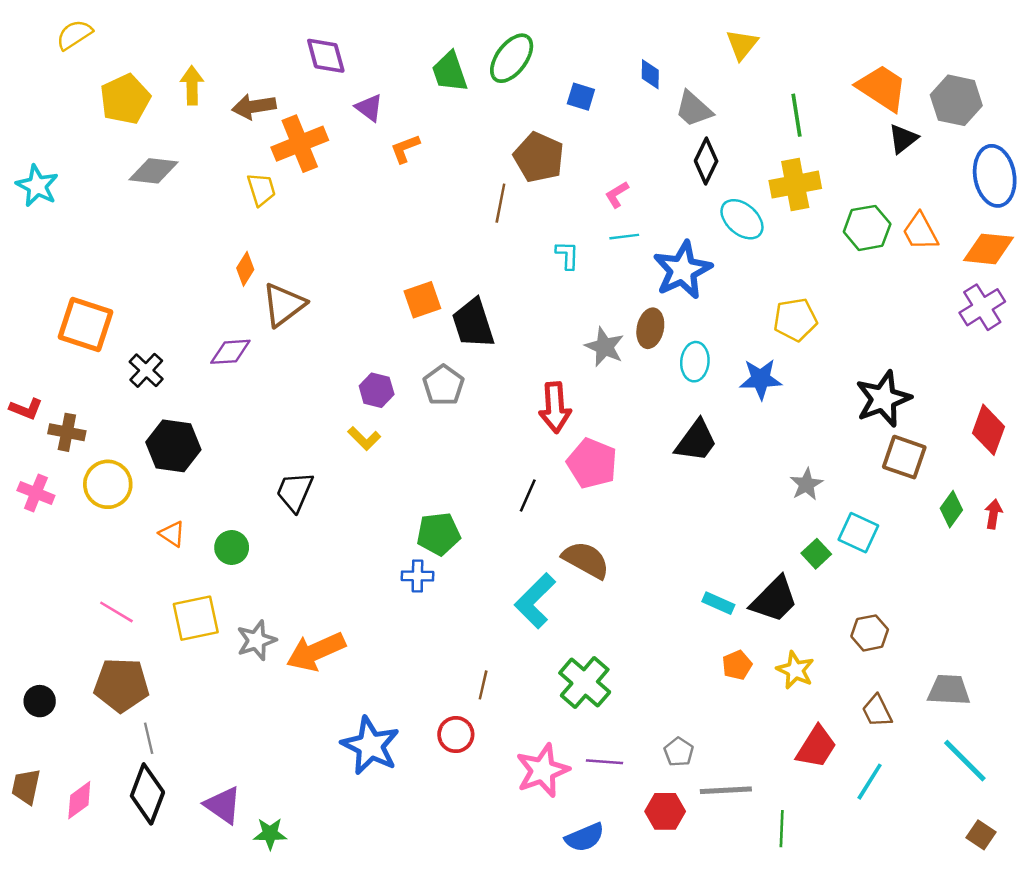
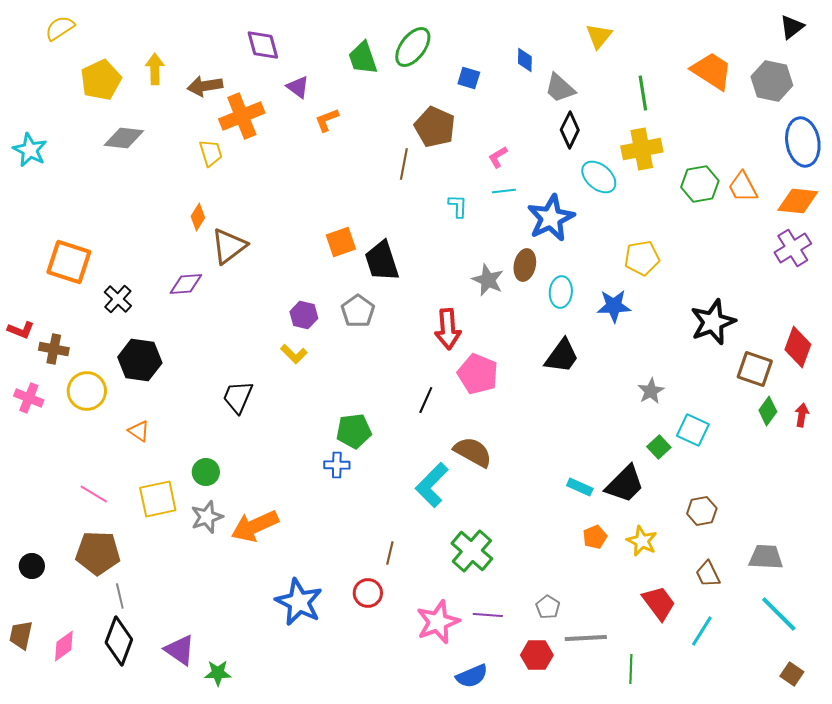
black triangle: (903, 139) -> (792, 27), moved
brown square: (904, 457) -> (755, 369), moved
green circle: (232, 547) -> (206, 472), moved
red trapezoid: (816, 747) -> (659, 603), turned -69

